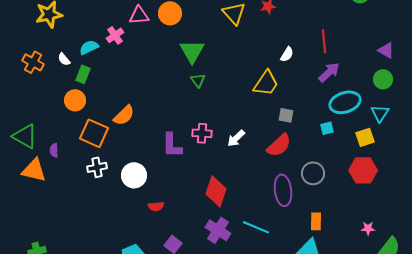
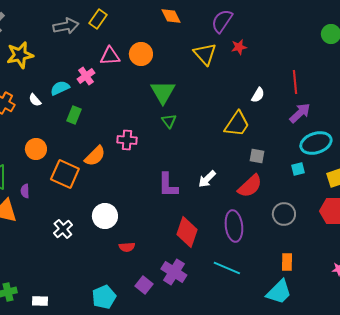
green rectangle: (83, 74) -> (74, 115), moved
orange circle: (75, 100) -> (36, 149), moved
pink cross: (202, 133) -> (127, 140), moved
purple L-shape: (172, 145) -> (168, 185), moved
white cross: (97, 167) -> (63, 229), moved, turned -30
purple ellipse: (283, 190) -> (234, 226), moved
purple cross: (218, 230) -> (174, 272), moved

